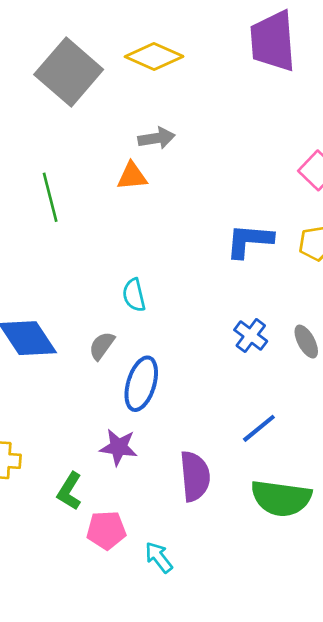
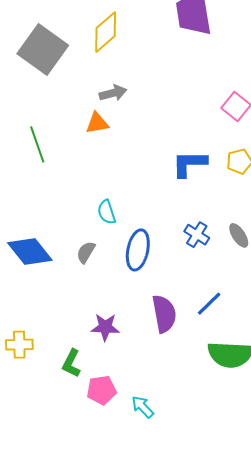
yellow diamond: (154, 57) -> (106, 32), turned -60
blue ellipse: (141, 384) -> (138, 250), moved
purple semicircle: (195, 476) -> (164, 314), moved

